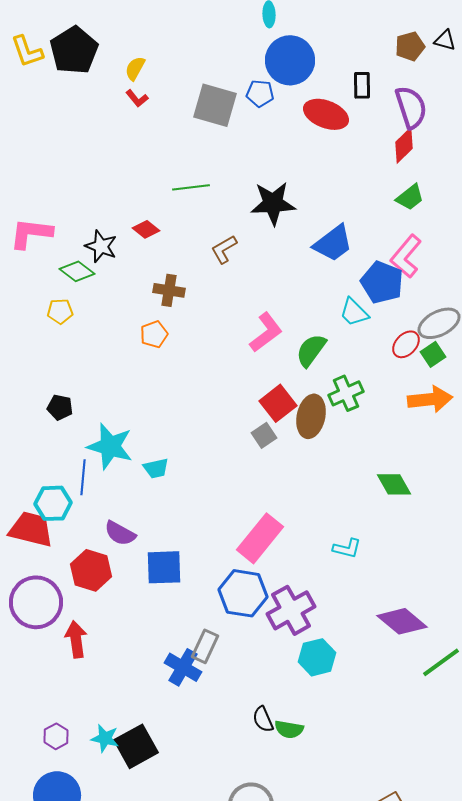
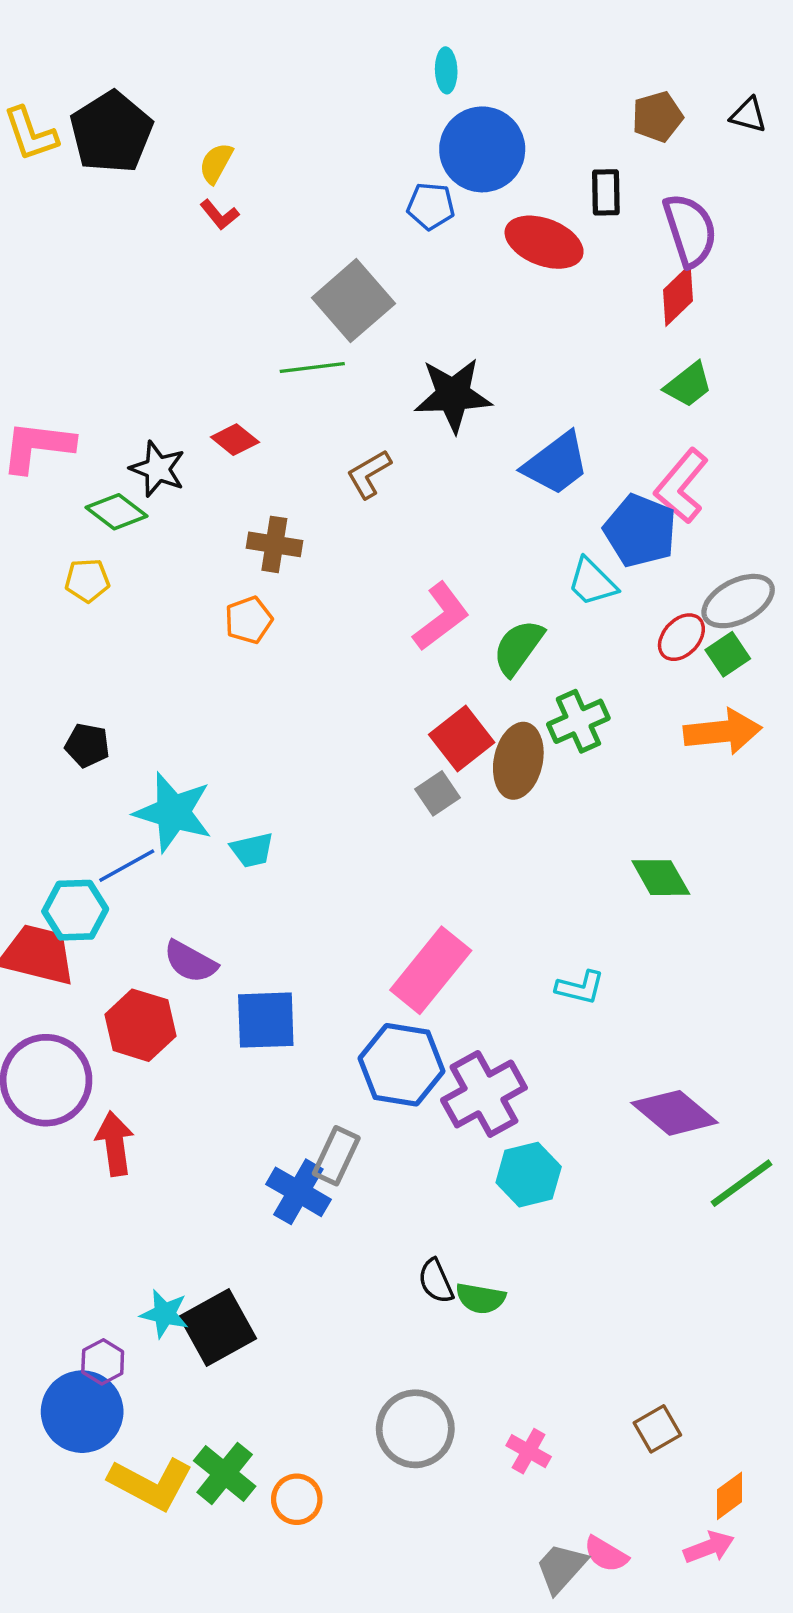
brown pentagon: (410, 46) -> (657, 117), moved
gray square: (215, 105) -> (353, 301), moved, turned 33
blue line: (83, 477) -> (127, 866), turned 56
purple hexagon: (56, 736) -> (103, 1362), moved

